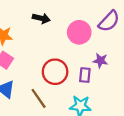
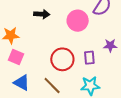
purple star: (100, 61) -> (110, 45), moved

